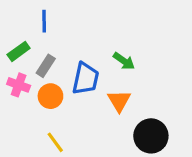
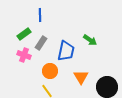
orange circle: (50, 96) -> (50, 71), moved
orange triangle: (119, 101) -> (81, 77), moved

